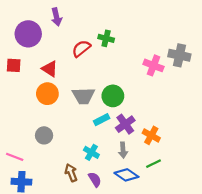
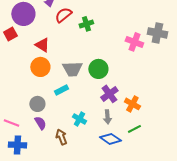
green cross: (106, 38) -> (86, 24), moved, turned -32
red semicircle: (81, 49) -> (63, 15), moved
red square: (14, 65) -> (10, 34), moved, turned -32
cyan rectangle: (102, 120) -> (61, 90), moved
purple semicircle: (95, 179) -> (40, 123), moved

